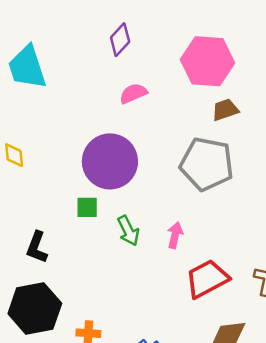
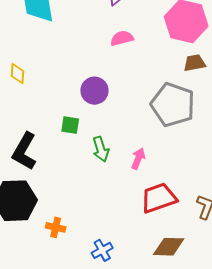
purple circle: (110, 161) -> (94, 91), size x0.6
black L-shape: (37, 247) -> (24, 151), size x1.4

